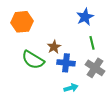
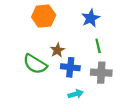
orange hexagon: (22, 22) -> (44, 16), moved
gray cross: (95, 68) -> (101, 73), turned -30

